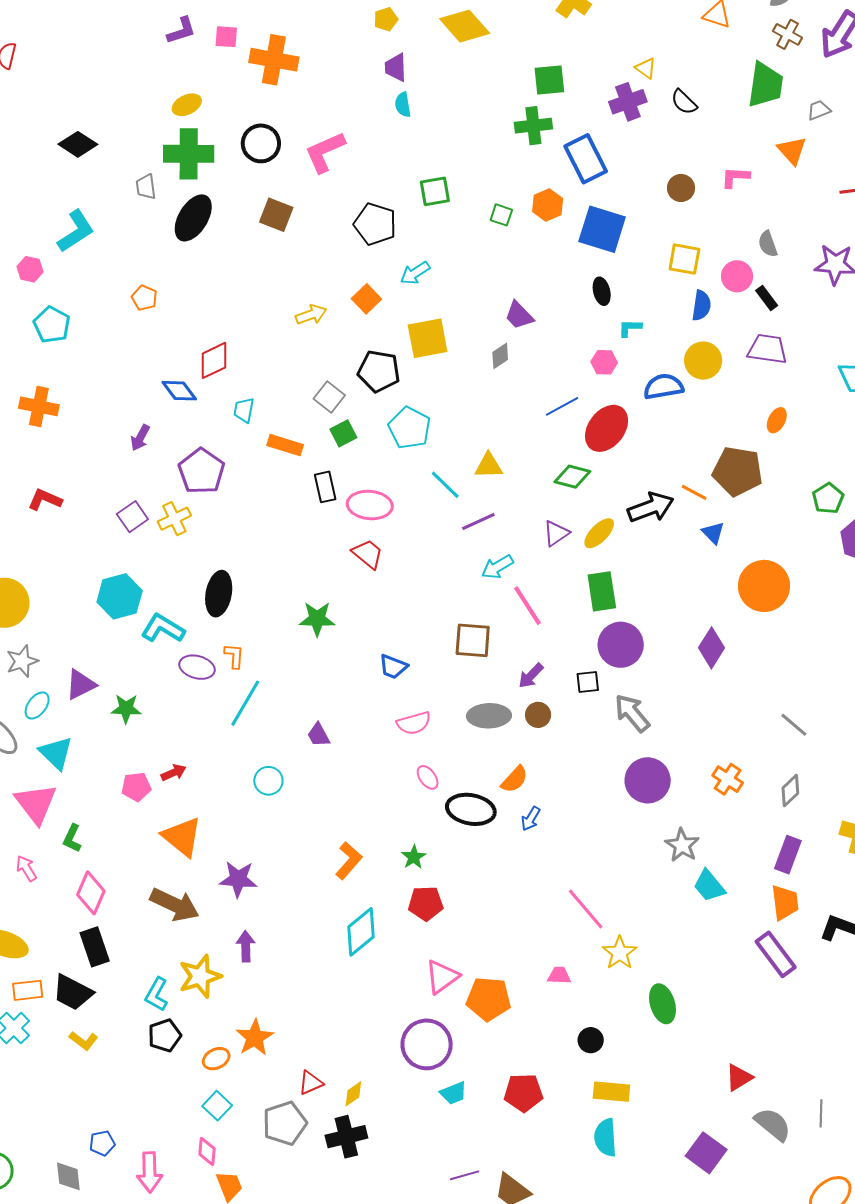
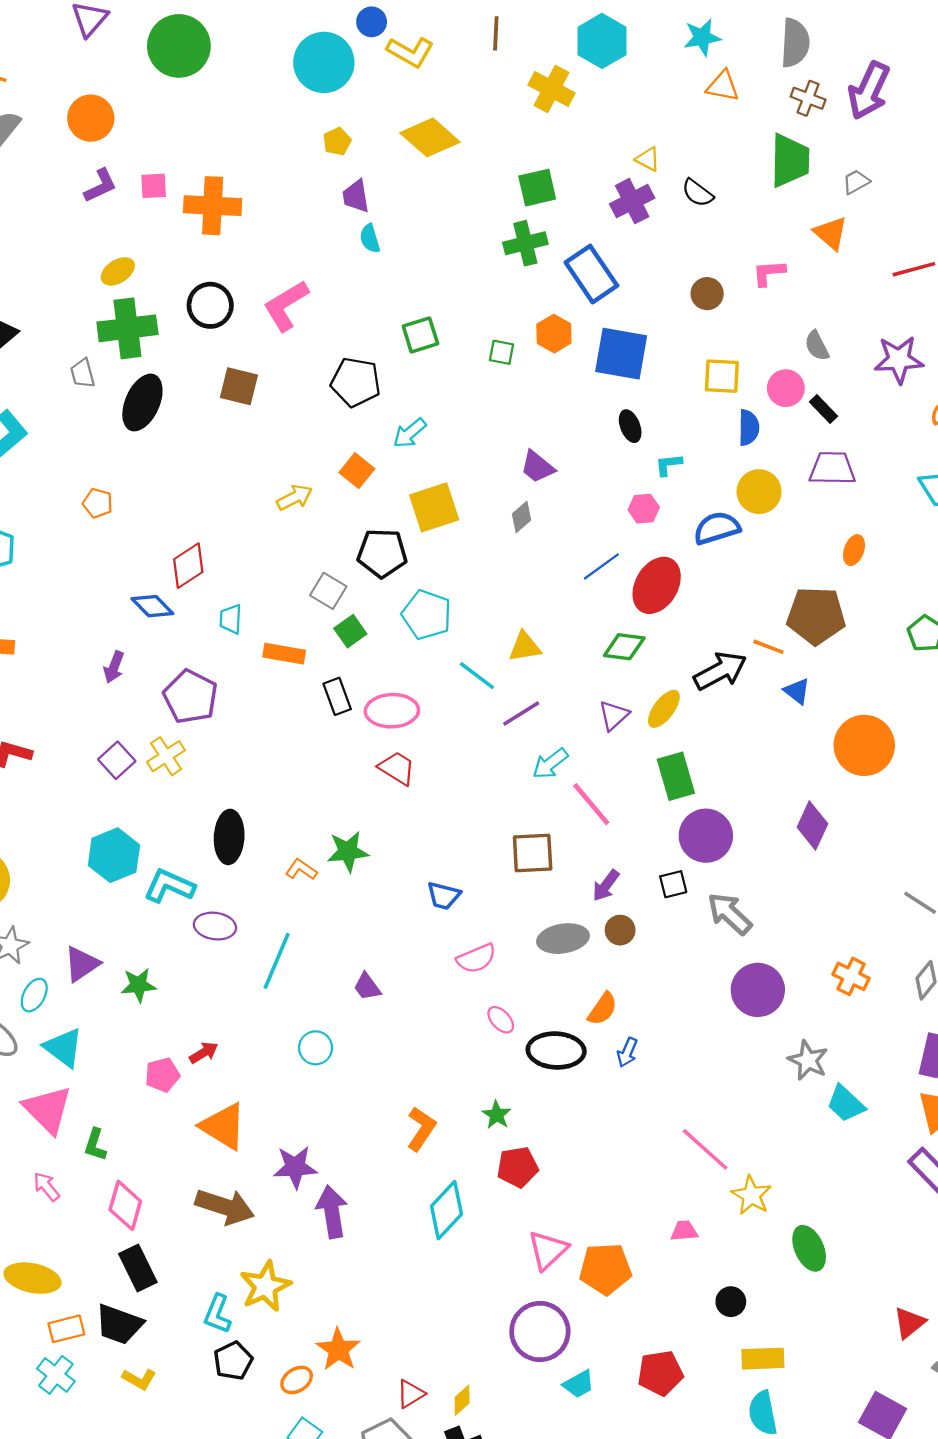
orange L-shape: (234, 656) -> (301, 869), moved, turned -52
purple arrow: (246, 946) -> (332, 1212), moved, size x1.4

